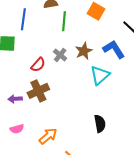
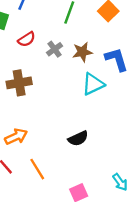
red semicircle: (38, 65) -> (27, 39), moved
black semicircle: (100, 124) -> (78, 138), turned 60

